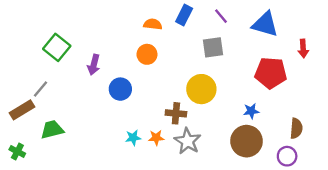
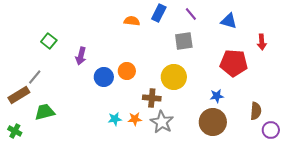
blue triangle: (265, 24) -> (229, 21), size x0.7
green square: (57, 47) -> (49, 41), size x0.7
orange circle: (147, 54) -> (127, 71), moved
purple circle: (287, 156) -> (271, 130), moved

